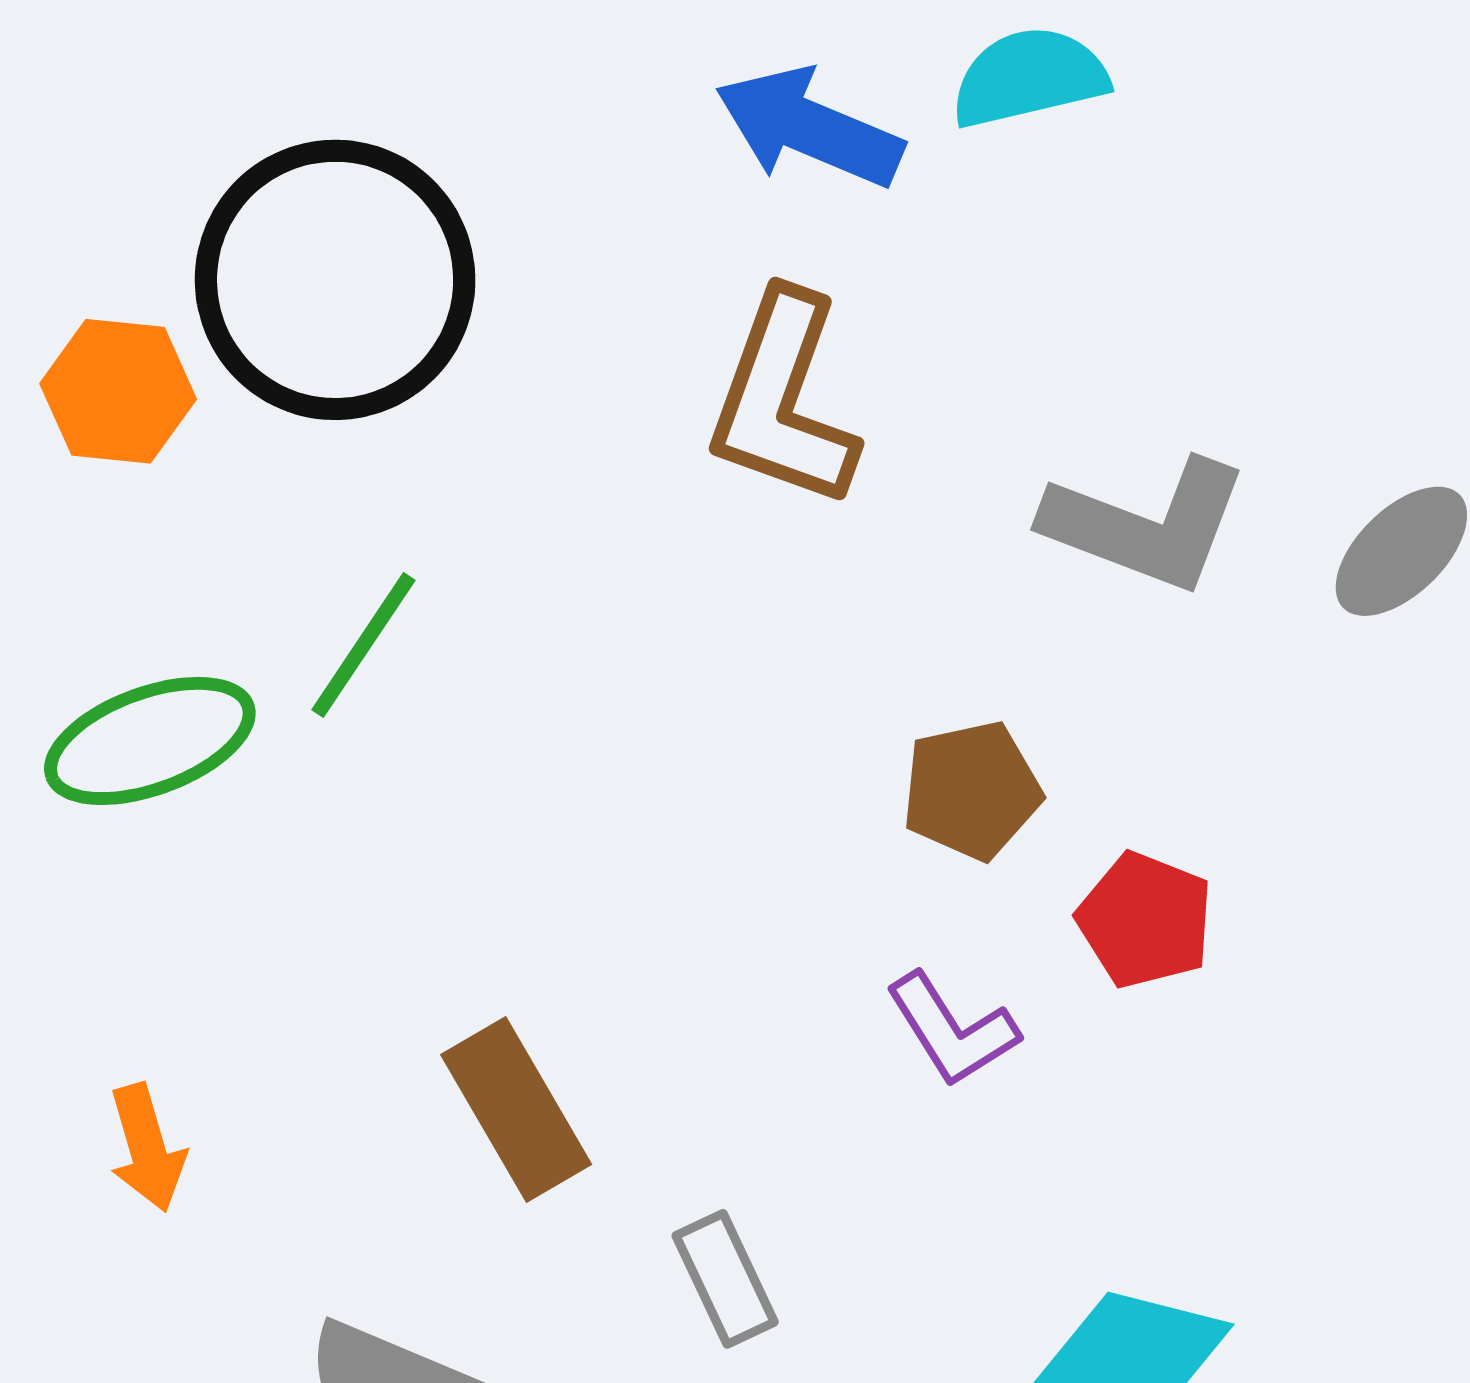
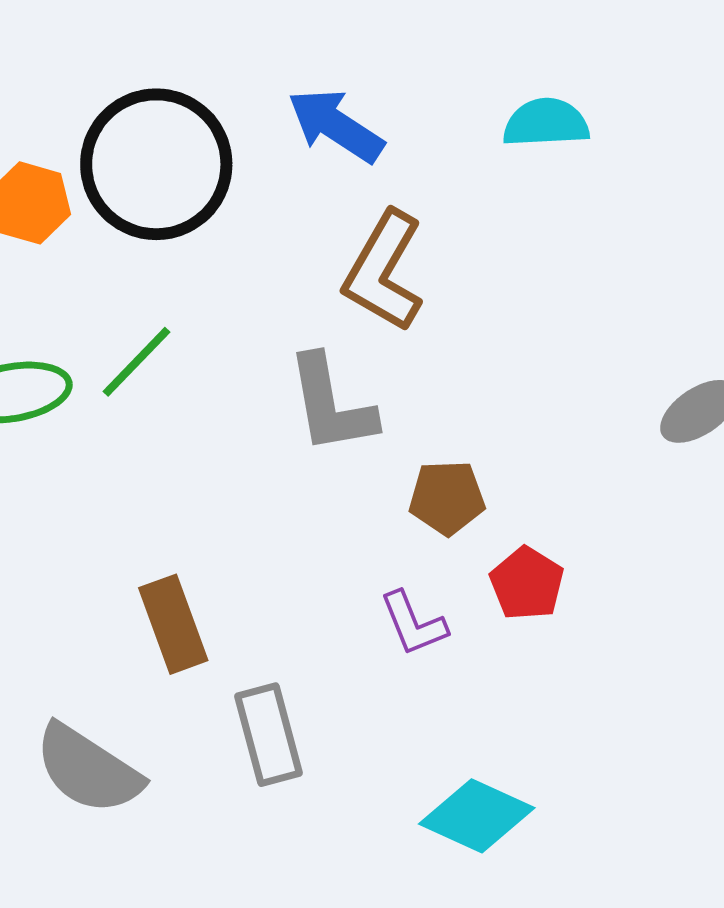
blue arrow: (809, 128) -> (336, 126), moved
gray L-shape: (1146, 525) -> (331, 405), moved, turned 49
gray rectangle: (725, 1279) -> (268, 735), size x1.4

